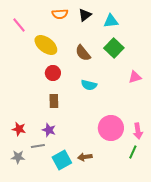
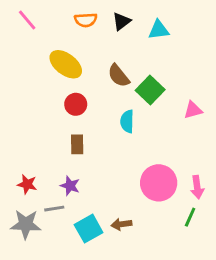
pink line: (19, 25) -> (27, 20), moved
green square: (114, 48) -> (150, 90), moved
cyan semicircle: (89, 85) -> (127, 121), turned 77
gray star: (18, 157) -> (26, 224), size x1.5

